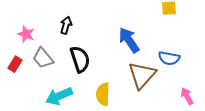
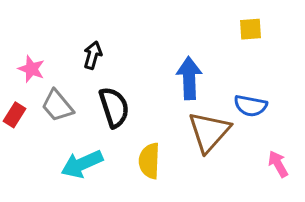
blue arrow: (129, 40) -> (189, 78), turned 32

